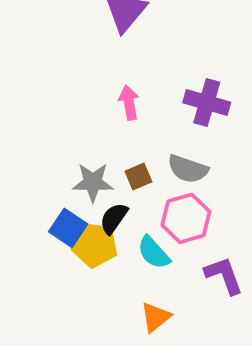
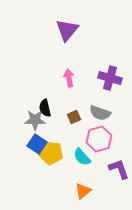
gray star: (93, 182) -> (35, 120), moved
black semicircle: (114, 218) -> (45, 108), moved, turned -48

